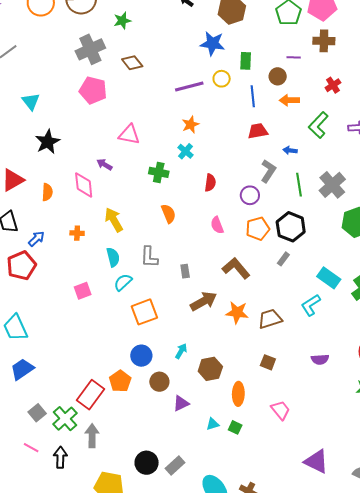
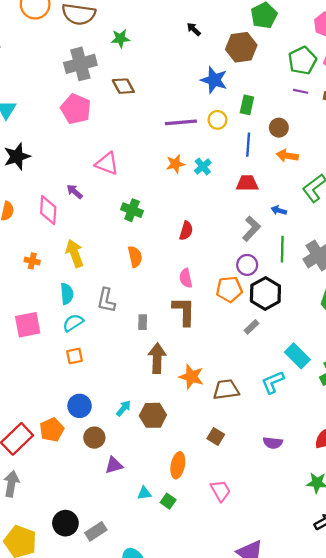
purple line: (294, 57) -> (301, 91), moved
cyan cross: (186, 151) -> (203, 167), moved
purple circle: (250, 195) -> (247, 265), moved
brown L-shape: (236, 268) -> (184, 311), moved, turned 32
pink square: (83, 291) -> (28, 325), size x1.4
brown arrow: (204, 301) -> (157, 358), turned -68
orange square: (144, 312) -> (75, 356), moved, size x0.6
brown hexagon: (210, 369) -> (153, 415), moved

